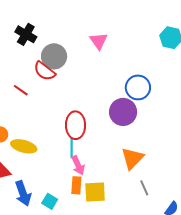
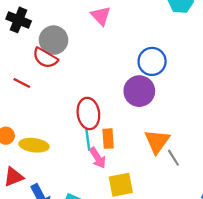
orange rectangle: (76, 185) -> (108, 139), moved
gray line: (144, 188) -> (173, 158), moved

